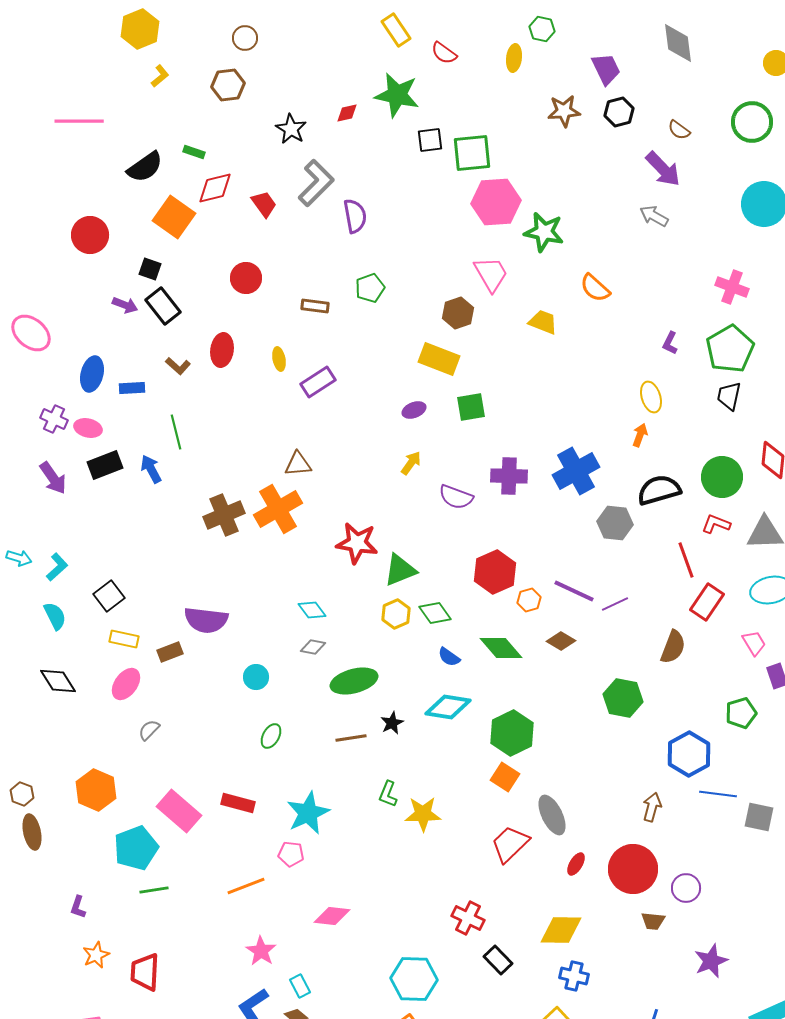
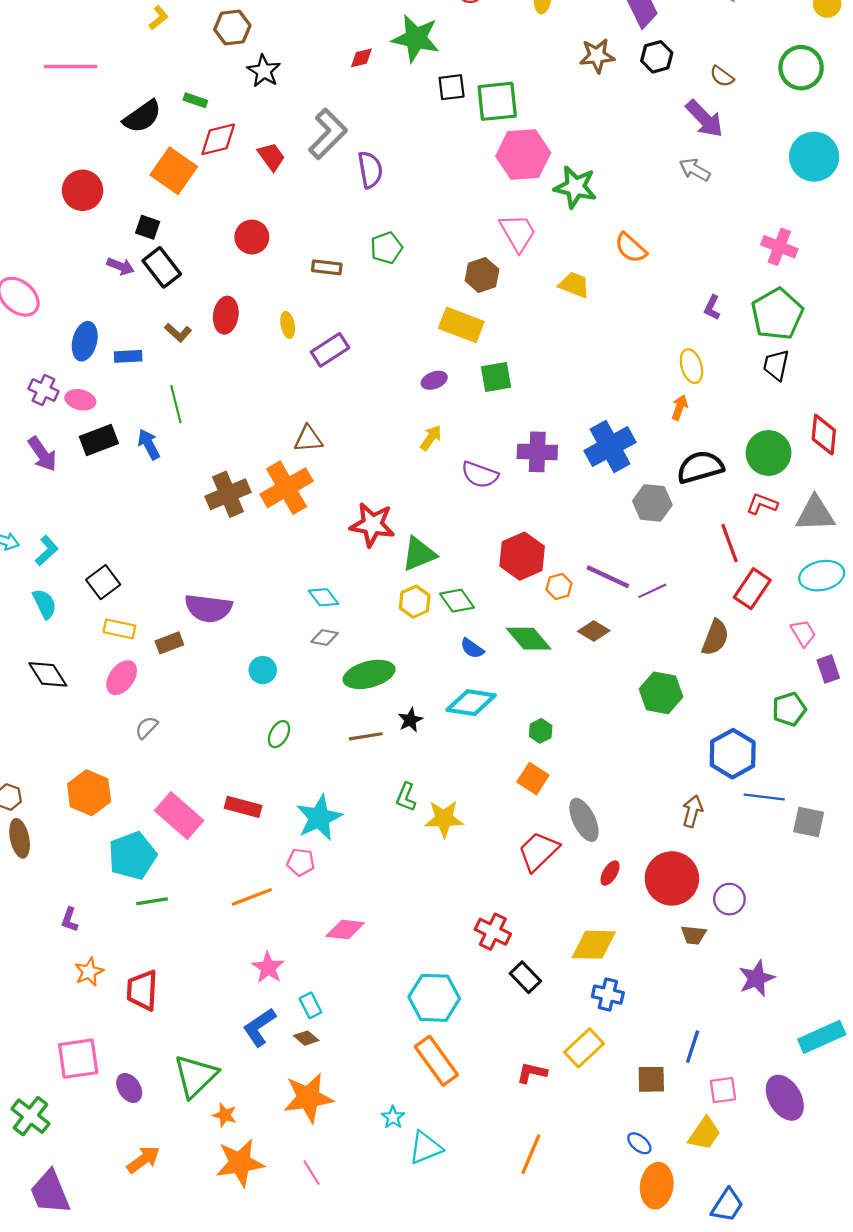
black star: (291, 129) -> (264, 71), moved
green hexagon: (512, 733) -> (541, 731), size x0.5

